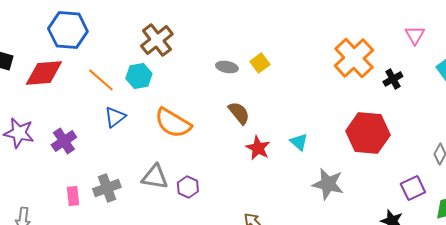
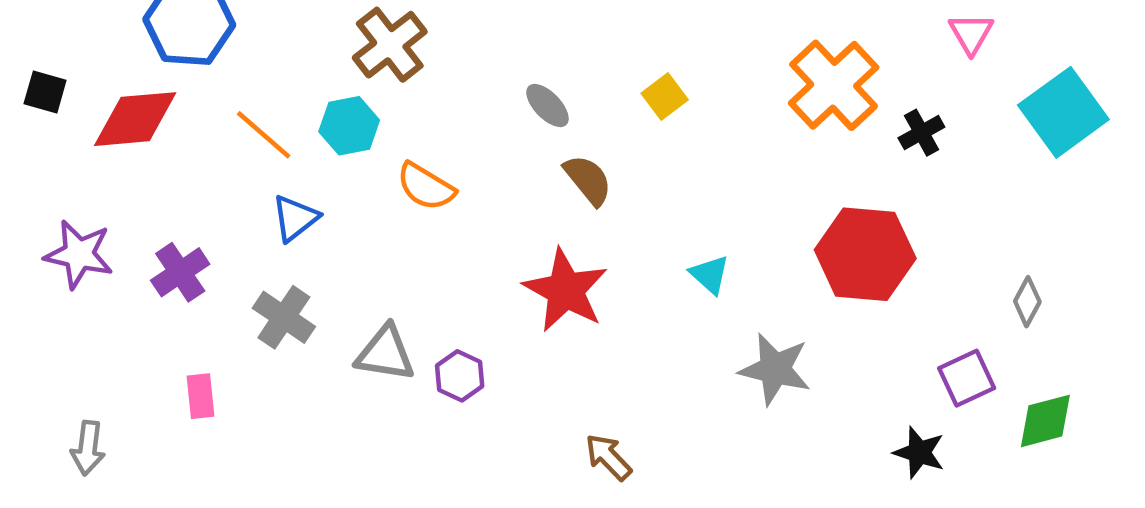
yellow square: (260, 63) -> (665, 97), moved
gray ellipse: (227, 67) -> (547, 106), turned 35
brown semicircle: (239, 113) -> (588, 180), moved
orange semicircle: (173, 123) -> (426, 187), moved, size x0.7
red star: (258, 148) -> (565, 290), moved, size x1.5
gray cross: (107, 188) -> (284, 317), moved, turned -36

